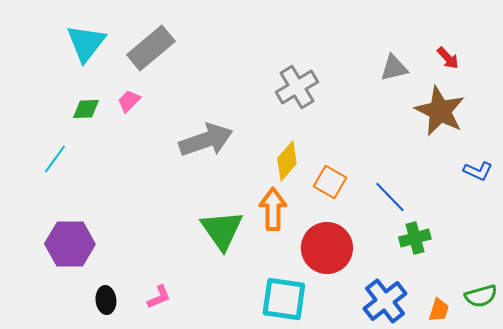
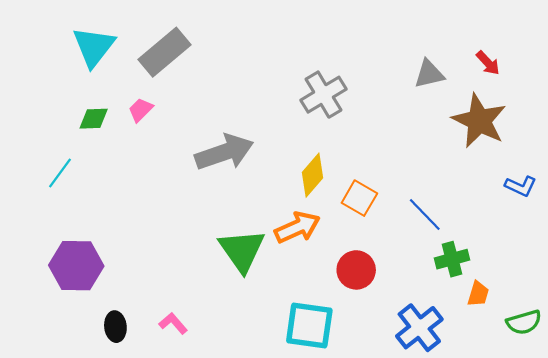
orange arrow: (273, 209) -> (297, 227), turned 66
red circle: (327, 248) -> (356, 270), size x0.7
pink L-shape: (159, 297) -> (173, 323), turned -108
orange trapezoid: (439, 310) -> (478, 294), moved

